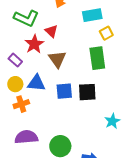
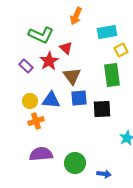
purple rectangle: (15, 60) -> (26, 66), moved
blue square: (64, 91) -> (79, 98), moved

